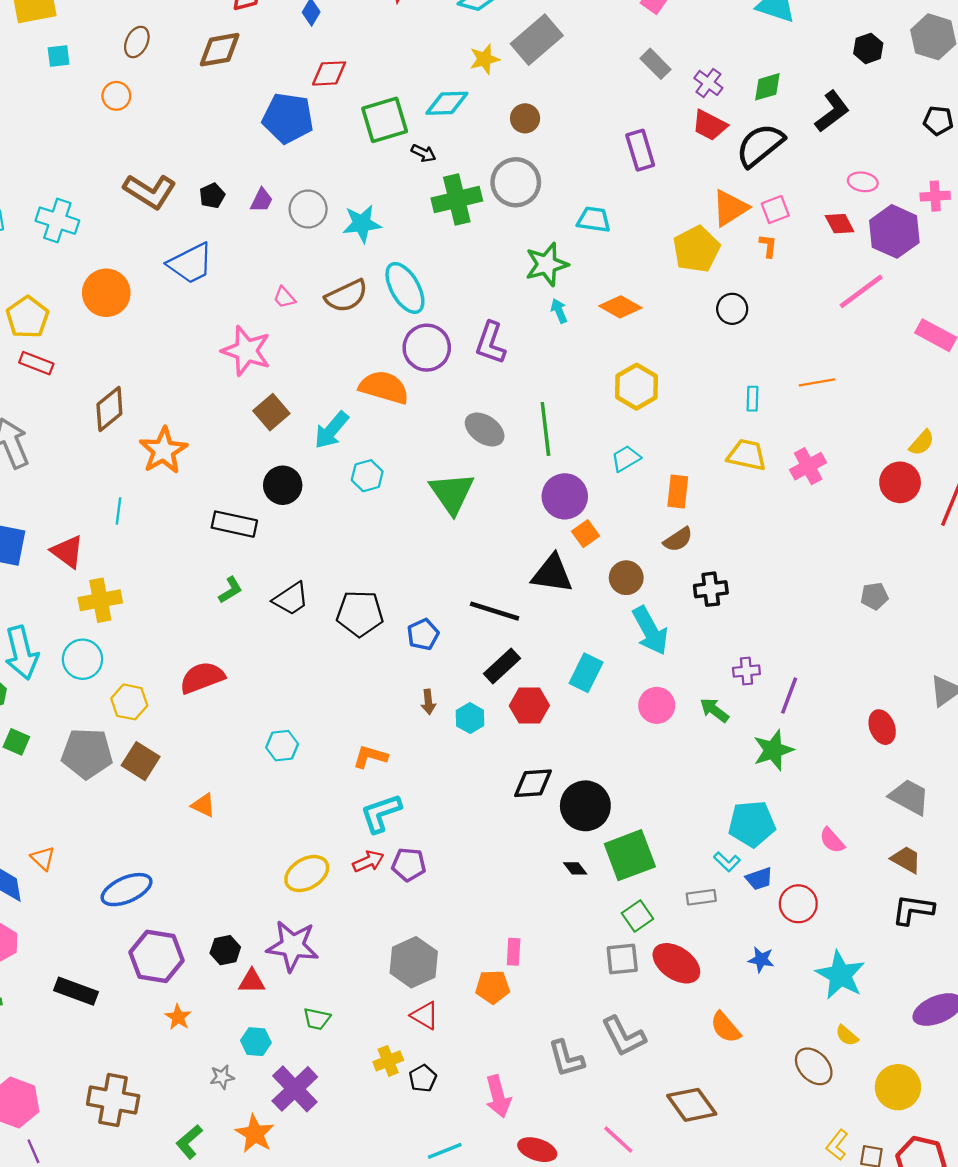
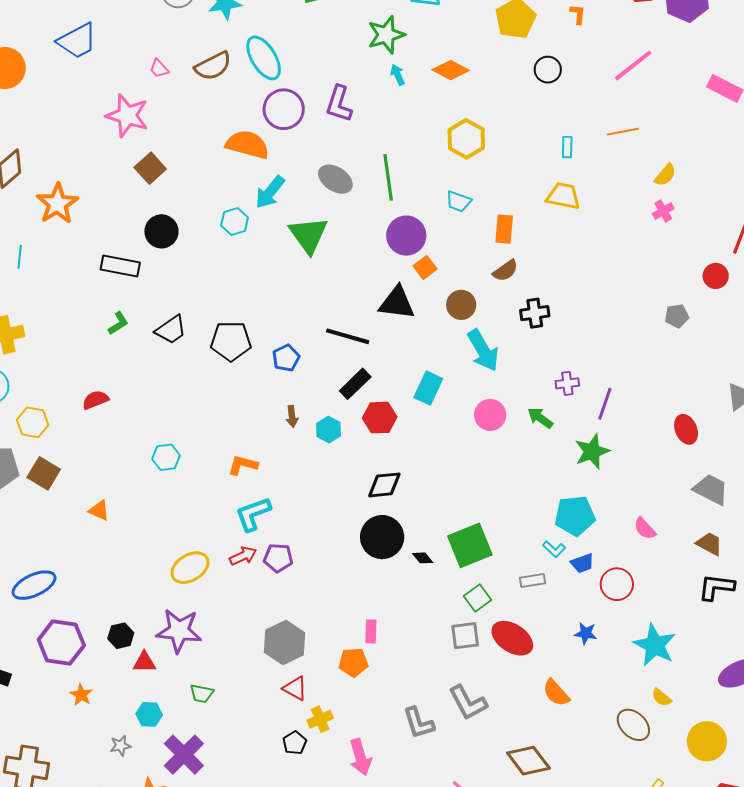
pink line: (861, 291) -> (633, 65), moved
cyan arrow: (331, 430) -> (270, 192), moved
yellow semicircle: (922, 443) -> (665, 175), moved
cyan trapezoid: (626, 458) -> (459, 201), turned -128
pink cross: (808, 466) -> (663, 211), moved, size x0.7
red circle: (900, 482) -> (716, 276), moved, size x0.7
red semicircle: (202, 678) -> (95, 400), size x0.7
black circle: (585, 806) -> (382, 537), moved
yellow cross: (388, 1061) -> (320, 719), moved

